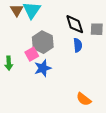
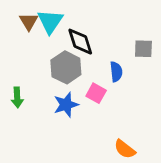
black diamond: (75, 24) -> (80, 42), moved
pink square: (32, 54) -> (96, 93), moved, turned -32

